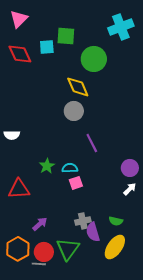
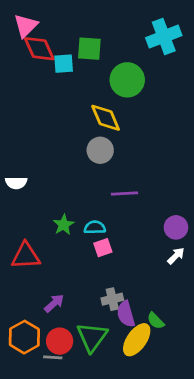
red diamond: (20, 54) -> (39, 49), moved
purple line: (92, 143) -> (125, 194), turned -66
green semicircle: (116, 221) -> (156, 321), moved, turned 32
yellow ellipse: (115, 247) -> (137, 340), moved

